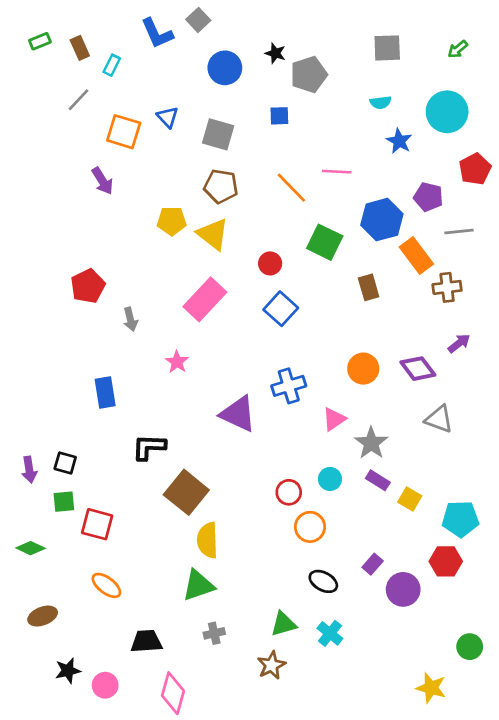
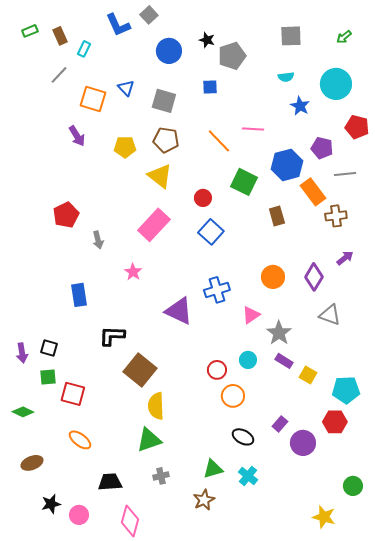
red pentagon: (475, 169) -> (357, 127), turned -30
yellow pentagon: (172, 221) -> (125, 147), moved
purple diamond: (418, 369) -> (314, 277), turned 68

